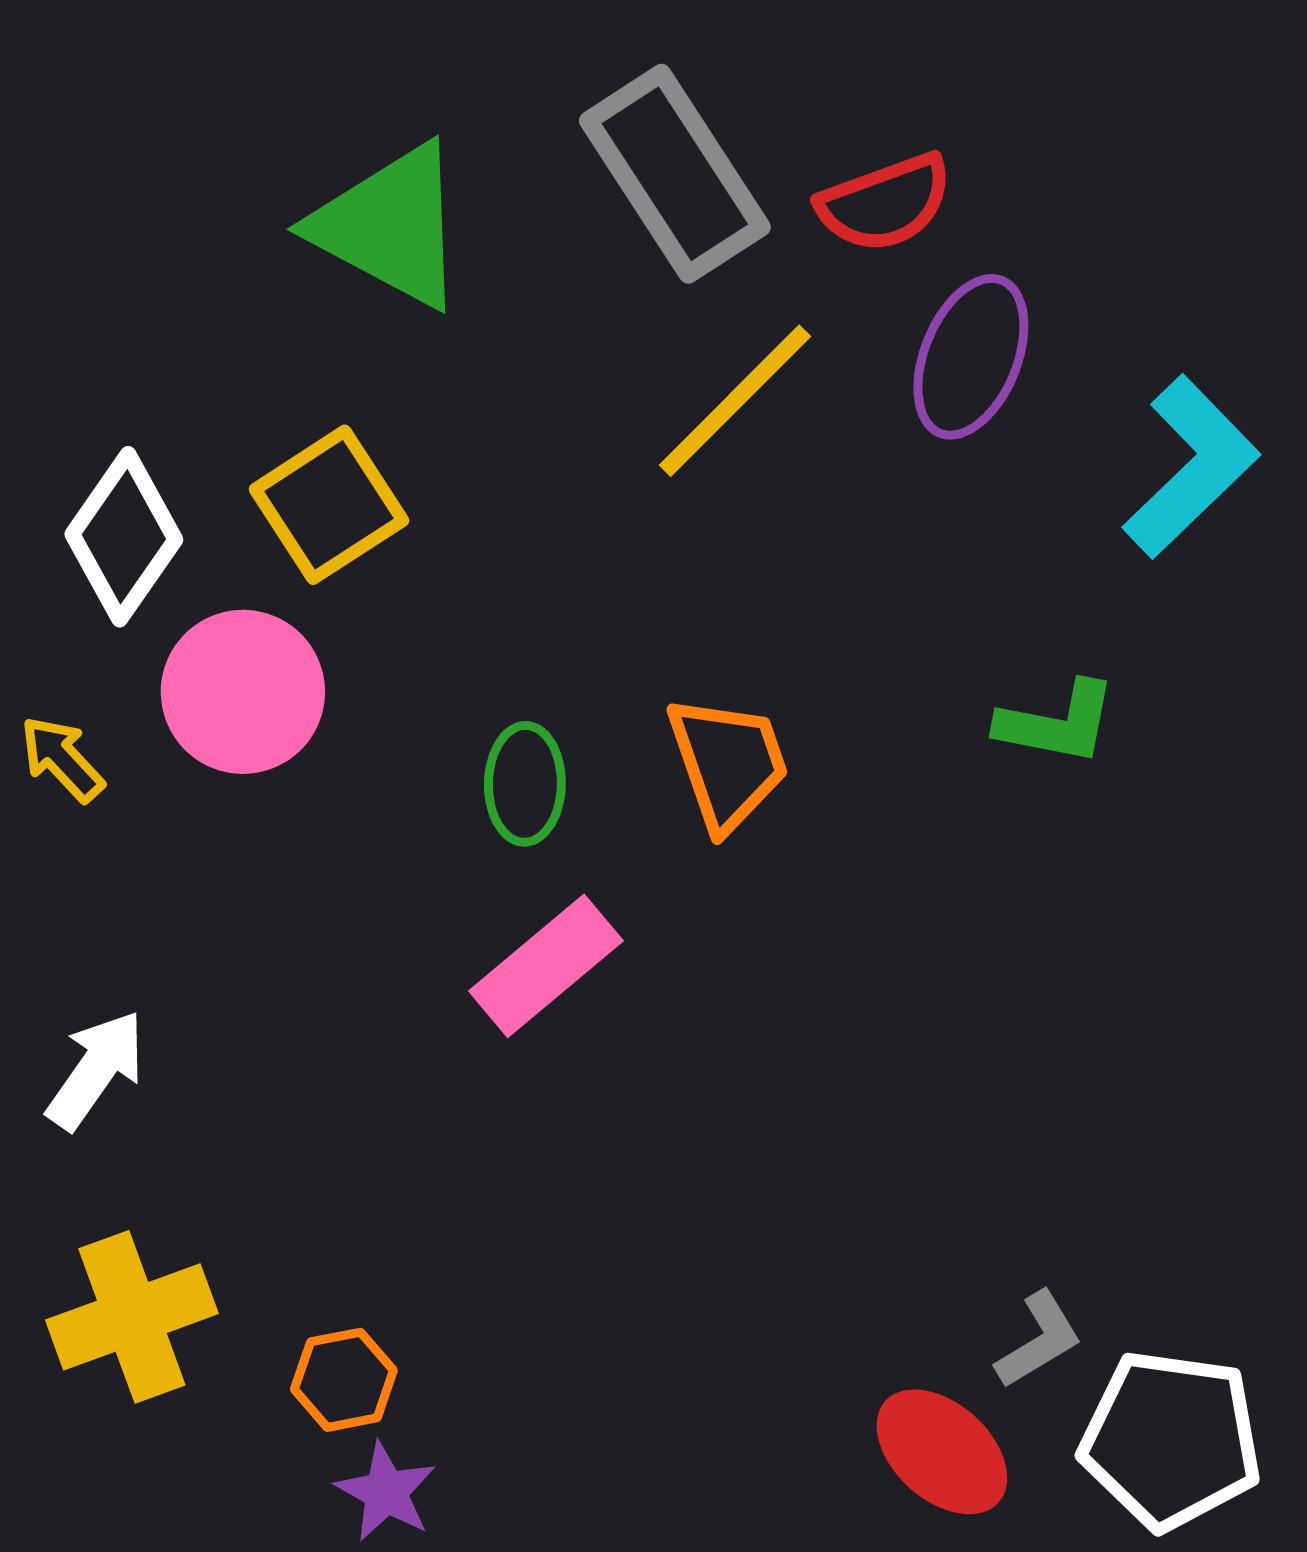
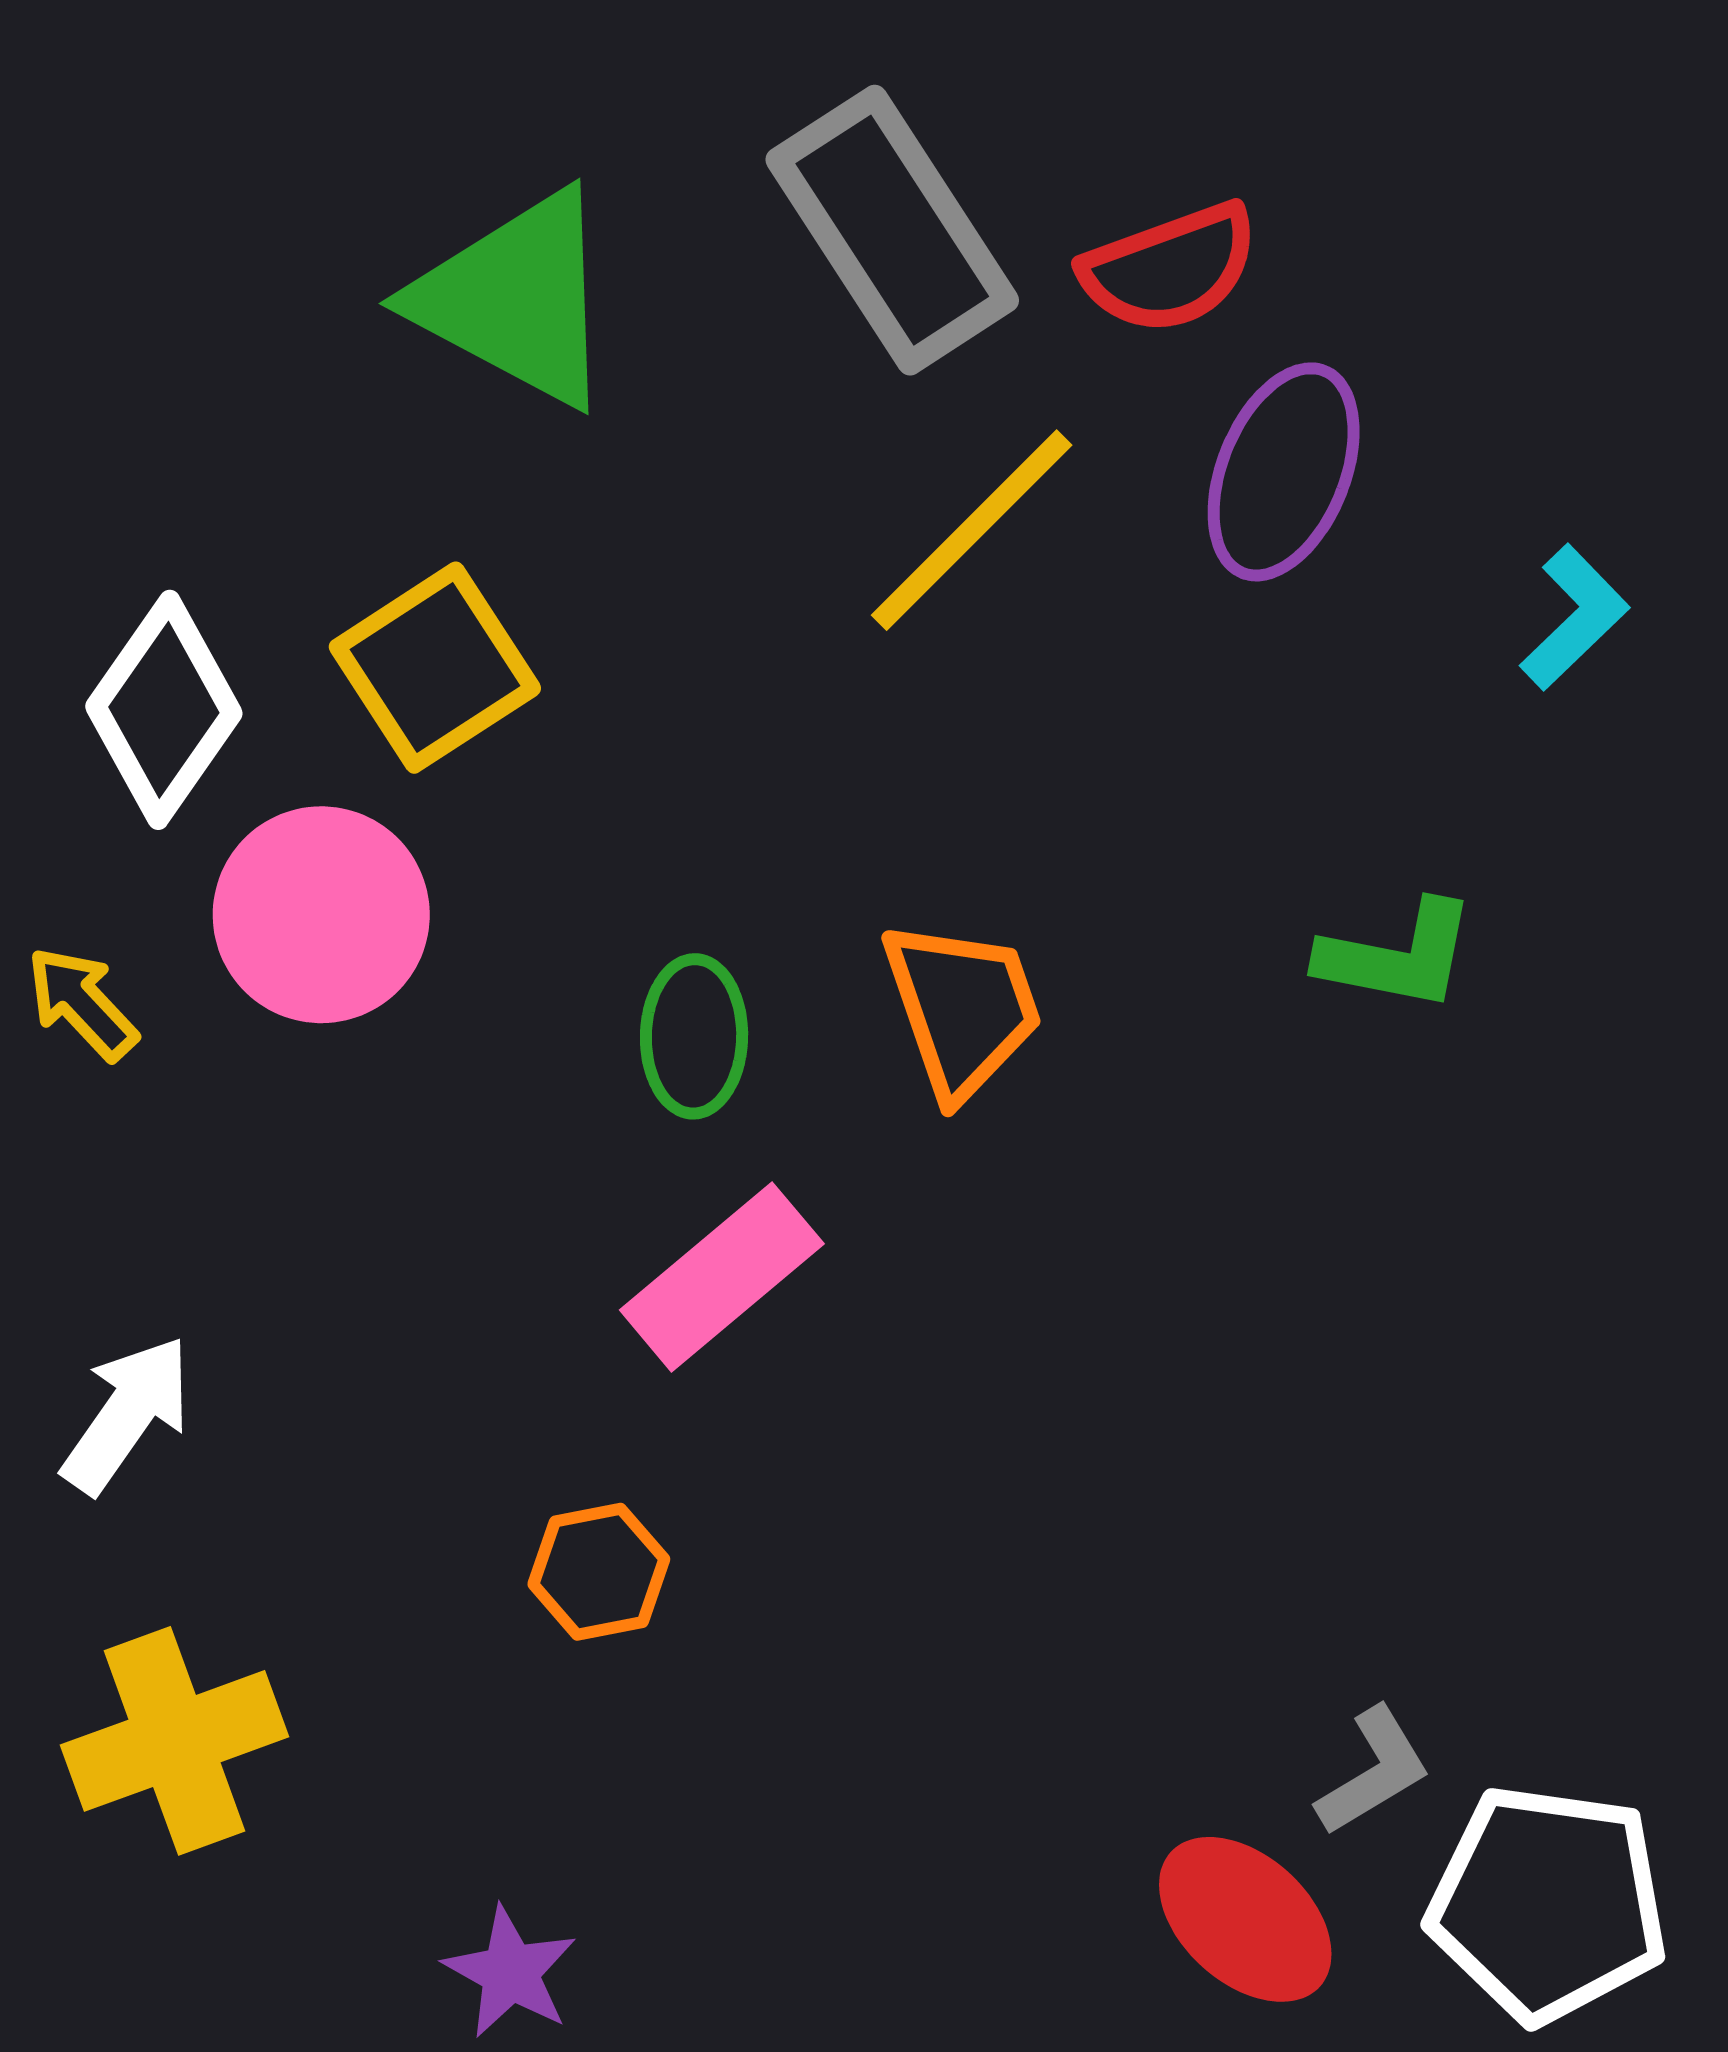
cyan L-shape: (1191, 467) -> (1574, 617), size x0.6
orange hexagon: (344, 1380) -> (599, 1572), moved

